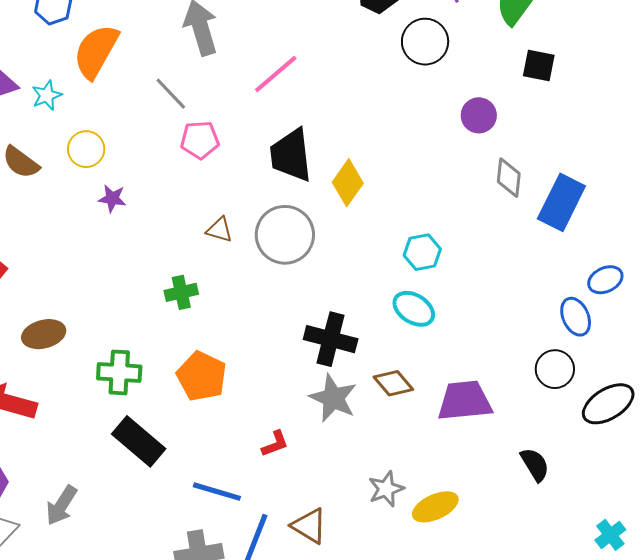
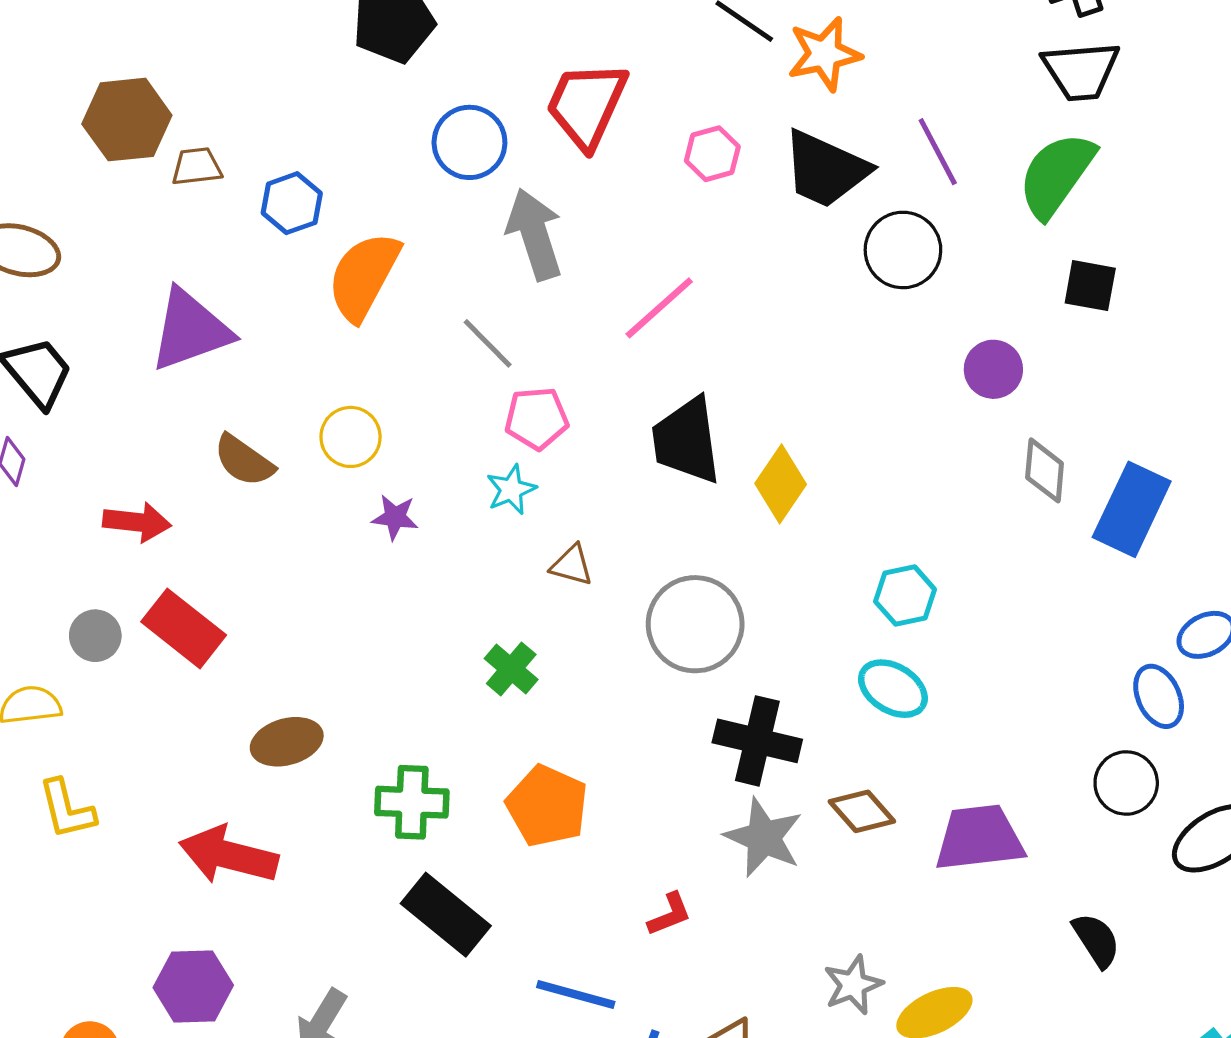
cyan star: (47, 95) -> (511, 490), moved
gray circle: (285, 235) -> (695, 624), moved
green cross: (181, 292) -> (511, 669), turned -36

